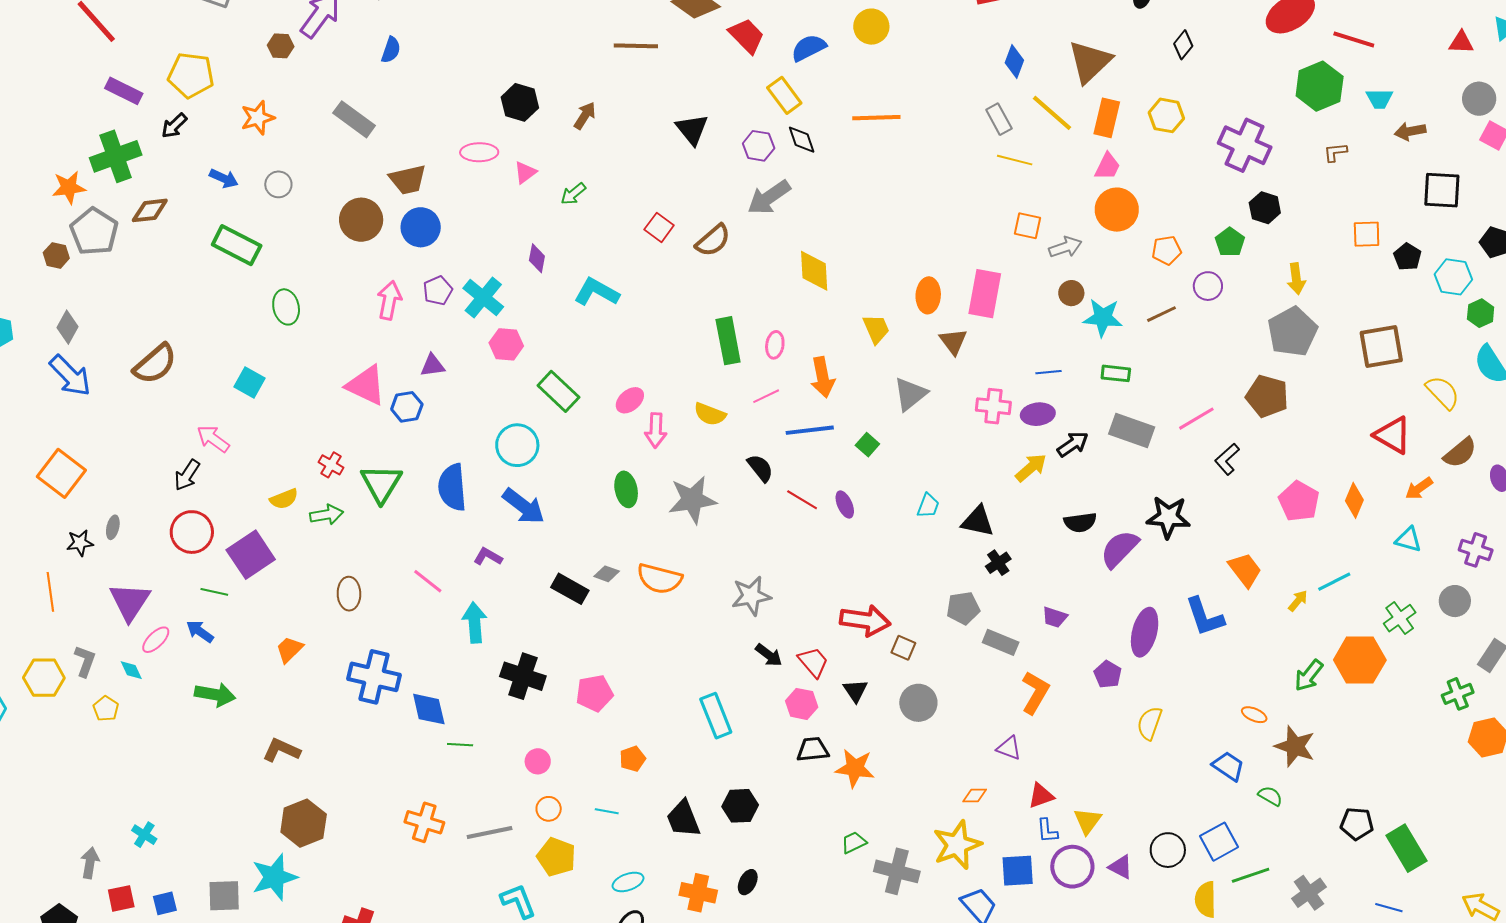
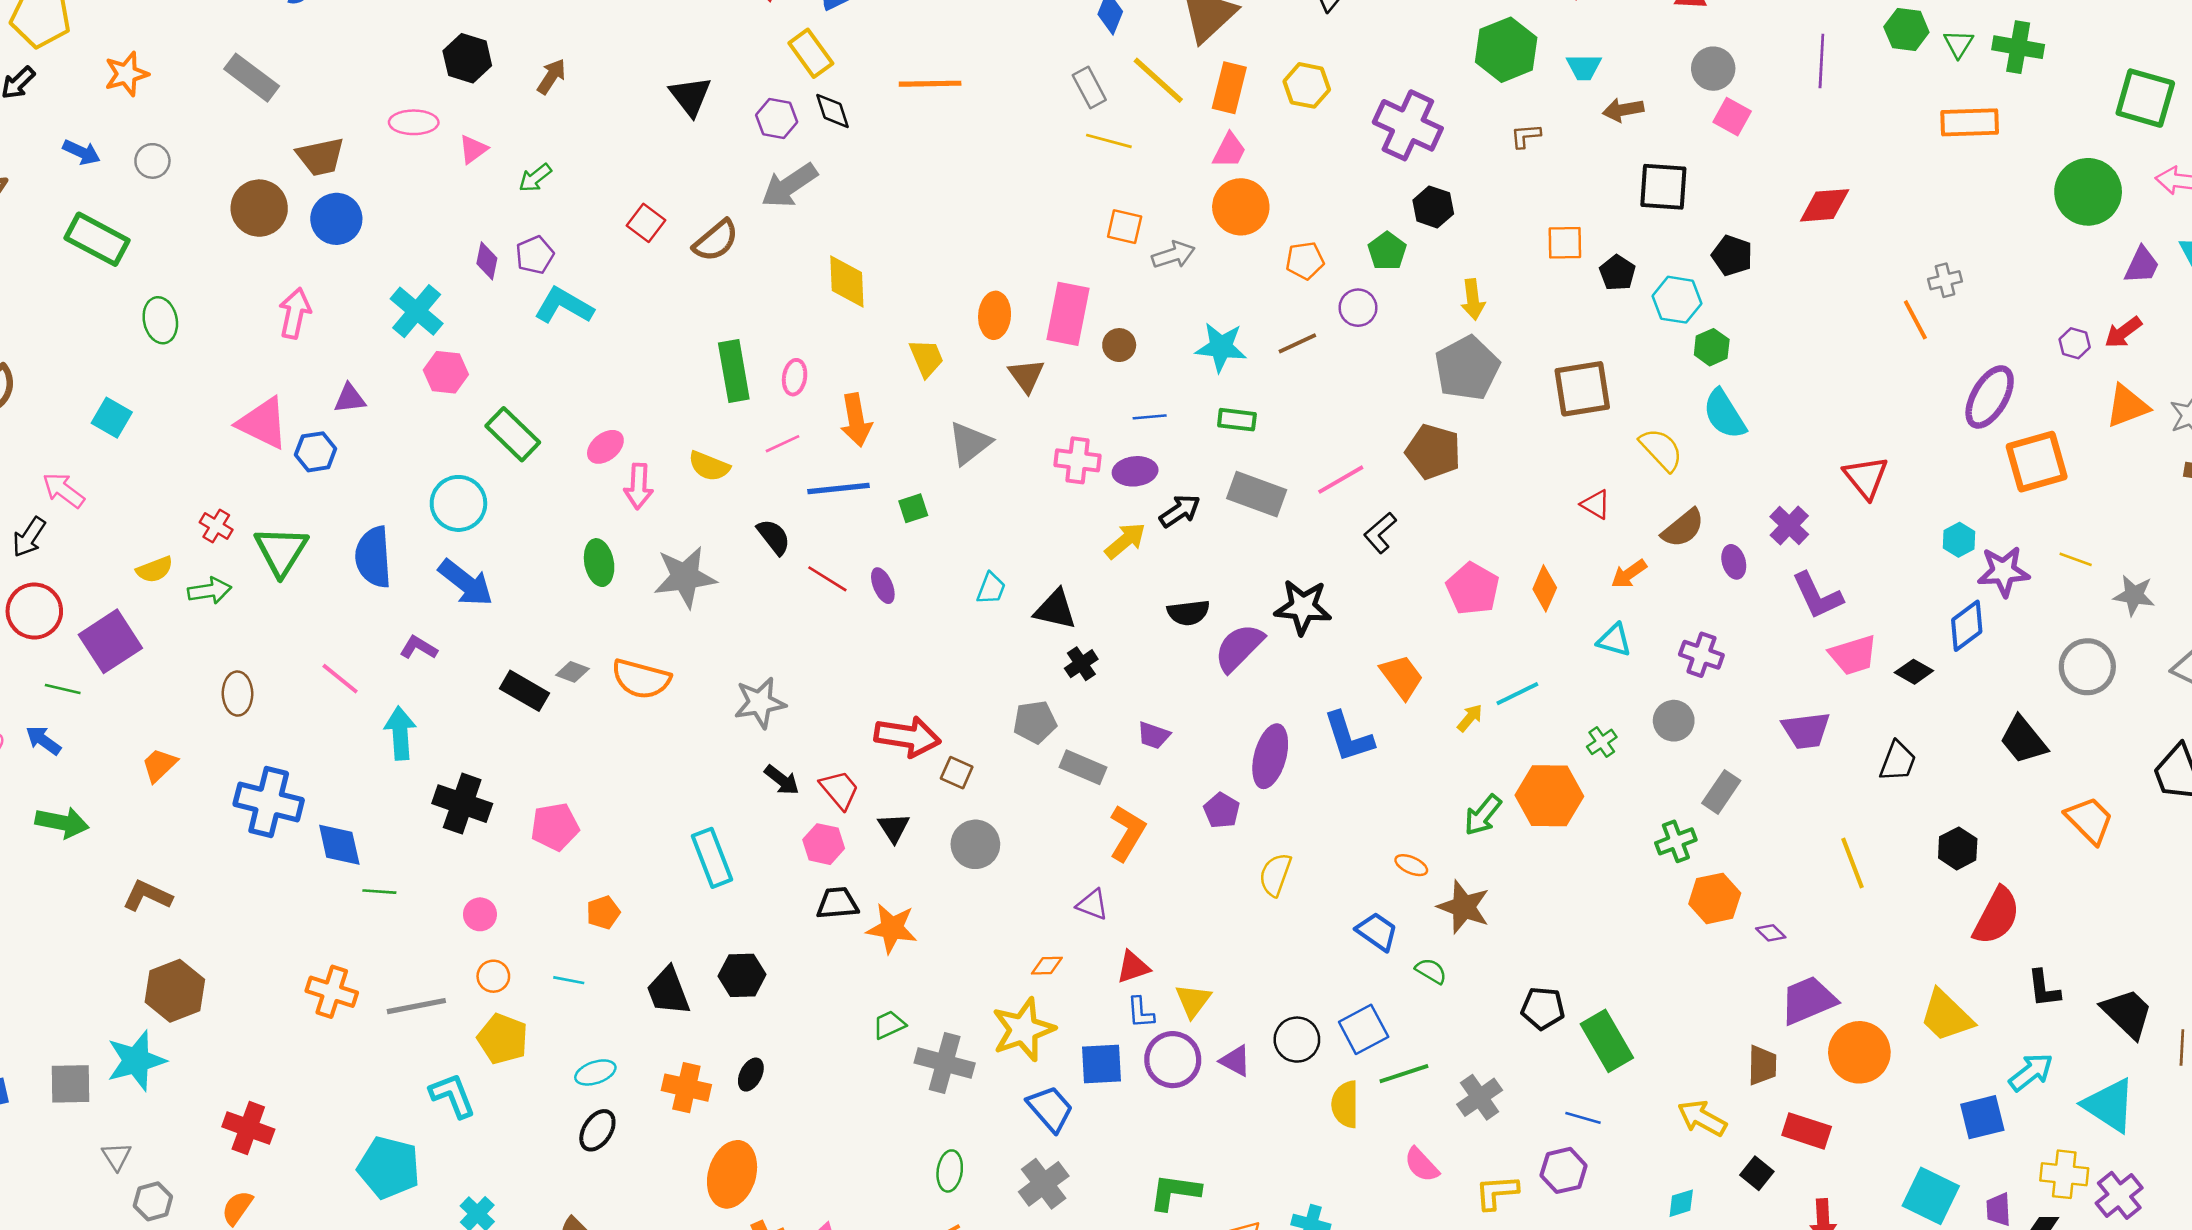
purple pentagon: (438, 291) -> (535, 255), moved
brown circle: (1071, 293) -> (1119, 345), moved
red triangle: (1393, 435) -> (1596, 504), size x0.6
green square: (867, 445) -> (913, 508), turned 30
green cross: (1400, 618) -> (1602, 742), size x0.7

